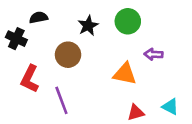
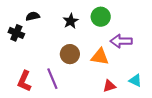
purple arrow: (154, 54) -> (121, 41), size x1.5
brown circle: (68, 55) -> (70, 54), moved
red L-shape: (30, 79) -> (24, 81), moved

